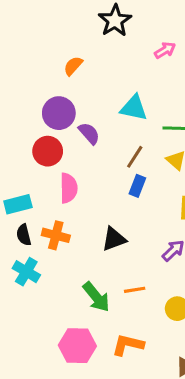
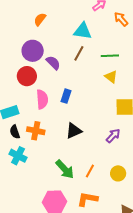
cyan triangle: (134, 108) -> (83, 31), moved
brown line: (135, 157) -> (79, 53), moved
blue rectangle: (137, 186) -> (66, 96), moved
orange line: (135, 290) -> (90, 171), moved, turned -48

